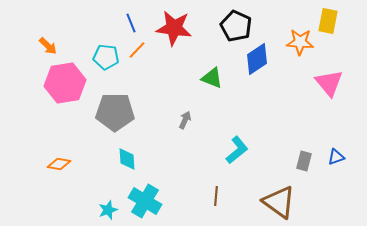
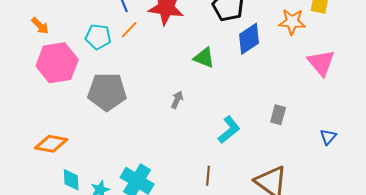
blue triangle: (336, 157) -> (328, 137), turned -30
cyan diamond: (127, 159) -> (71, 180), moved
gray rectangle: (304, 161) -> (278, 115), moved
orange diamond: (59, 164) -> (51, 144), size x1.4

